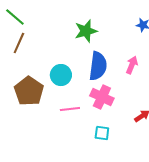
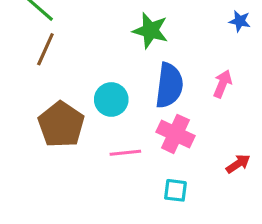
green star: (86, 31) -> (150, 31), turned 30

